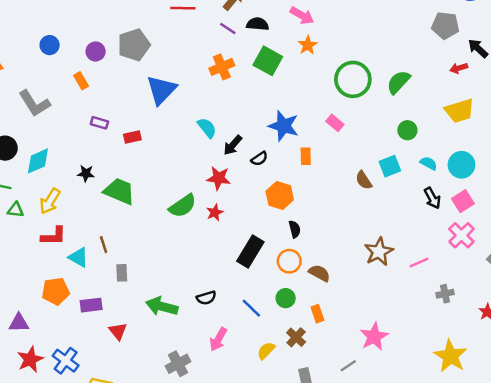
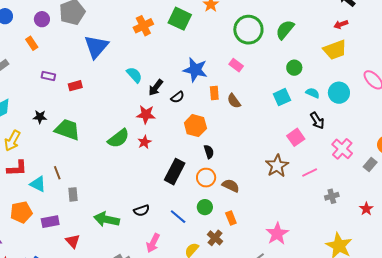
red arrow: (459, 68) -> (341, 24), moved
brown semicircle: (364, 180) -> (234, 101), moved
pink square: (463, 201) -> (296, 137), moved

